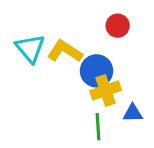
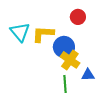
yellow L-shape: (65, 51) -> (43, 34), turned -30
yellow cross: (106, 90) -> (70, 60), turned -36

